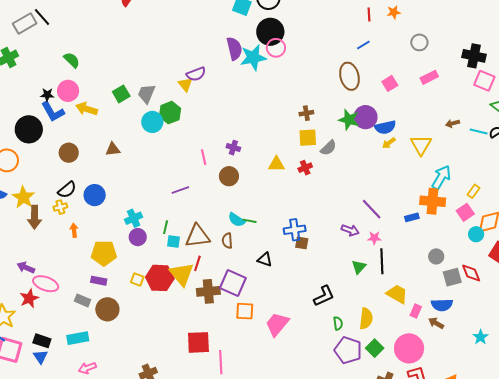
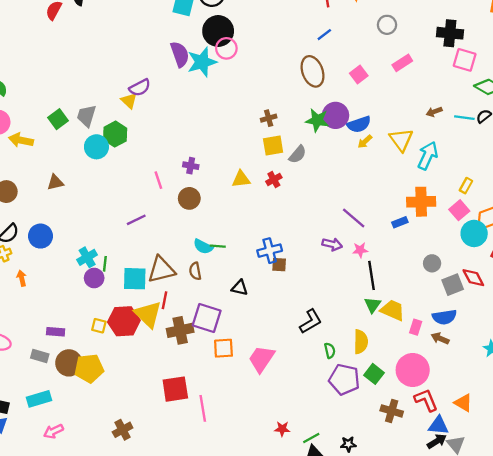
cyan arrow: (441, 177) -> (428, 156), moved
green line: (166, 227) -> (105, 264), moved
cyan circle: (476, 234) -> (474, 233), size x1.5
cyan square: (173, 242) -> (135, 279), size x1.6
yellow pentagon: (104, 253) -> (89, 368), moved
green triangle: (359, 267) -> (372, 305), moved

